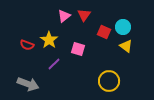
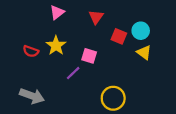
pink triangle: (64, 16) -> (57, 12), moved
purple line: (54, 64) -> (73, 73), moved
yellow circle: (109, 81) -> (113, 98), moved

